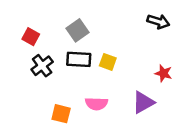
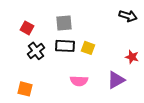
gray square: (77, 30) -> (64, 23), turned 30
orange square: (61, 114) -> (25, 89), moved

